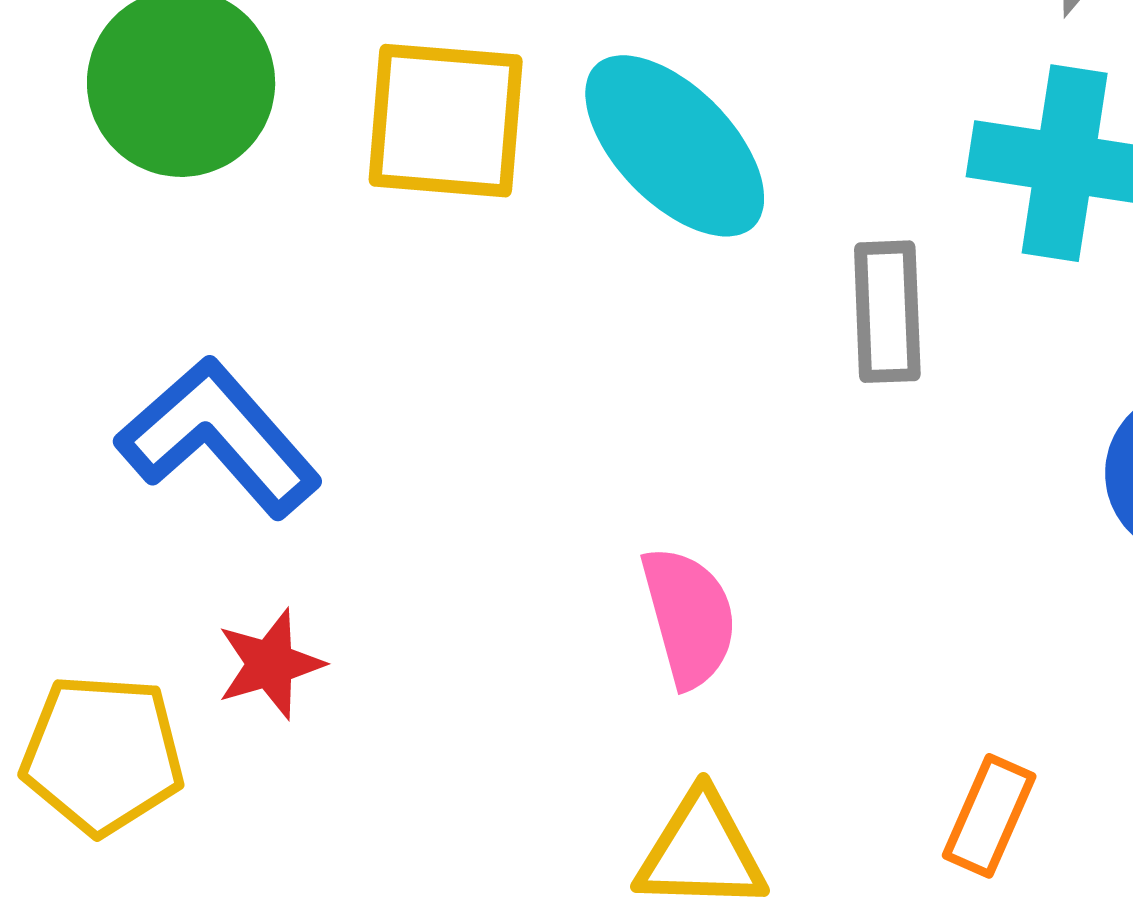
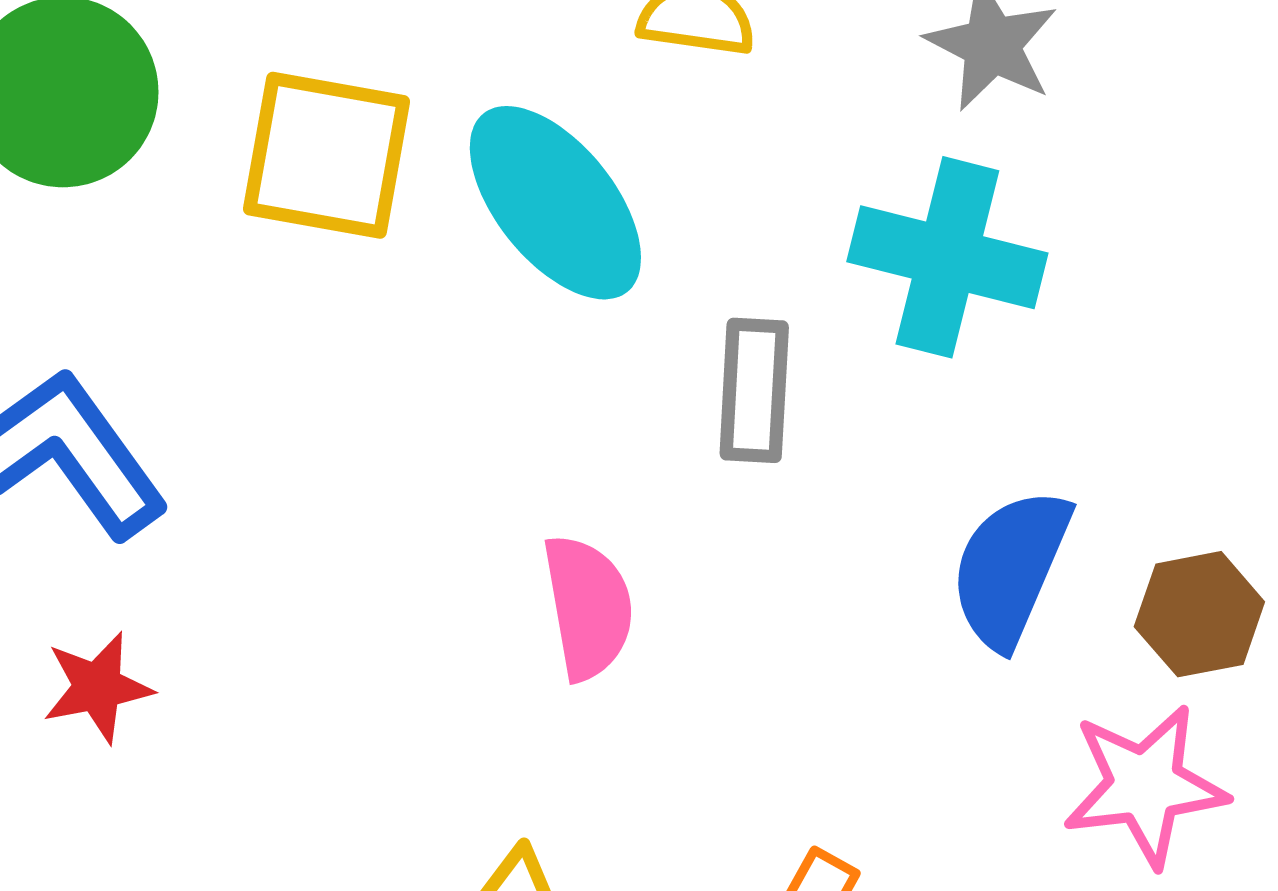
pink semicircle: (689, 617) -> (588, 607), moved

